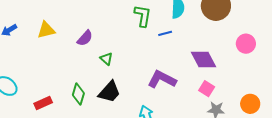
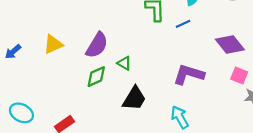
purple semicircle: (85, 38) -> (97, 45), size x1.4
green diamond: (78, 94) -> (96, 77), moved, turned 60

